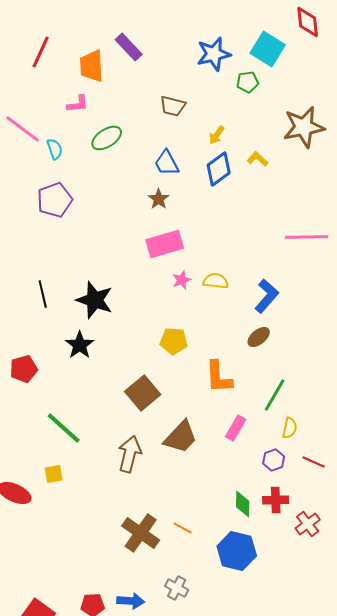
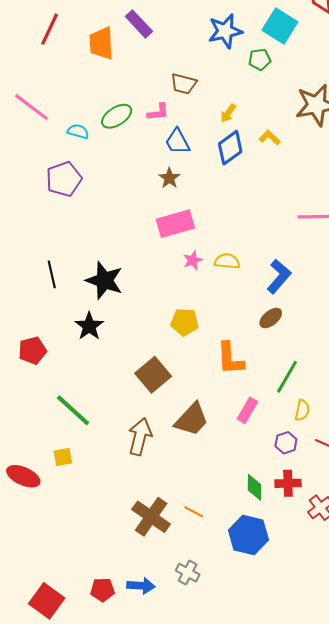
pink L-shape: (78, 104) -> (158, 112), moved
cyan semicircle: (55, 149) -> (78, 131), moved, turned -55

